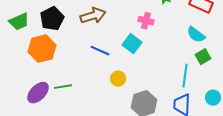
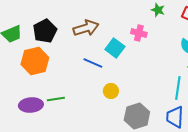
cyan square: (132, 44) -> (115, 48), moved
purple ellipse: (38, 93) -> (31, 105), turned 40

